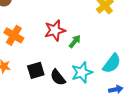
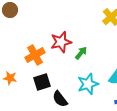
orange cross: (14, 35) -> (35, 55), moved, turned 30
black semicircle: (58, 77) -> (60, 99), moved

